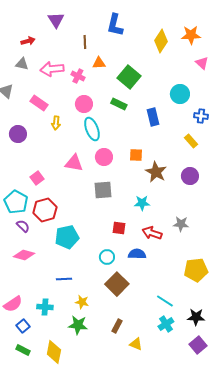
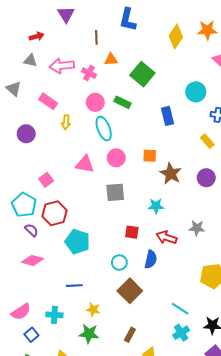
green rectangle: (119, 104) -> (122, 102), moved
cyan pentagon: (67, 237) -> (77, 242), turned 30
blue semicircle: (137, 254) -> (151, 259), turned 102

